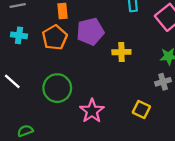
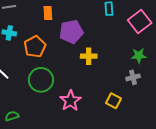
orange pentagon: (55, 37) -> (35, 47), moved
yellow cross: (121, 52) -> (89, 56), moved

